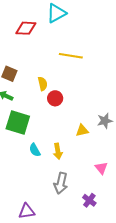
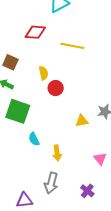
red diamond: (26, 28) -> (35, 32), moved
yellow arrow: (58, 151) -> (57, 153), moved
gray arrow: (61, 183) -> (51, 183), moved

